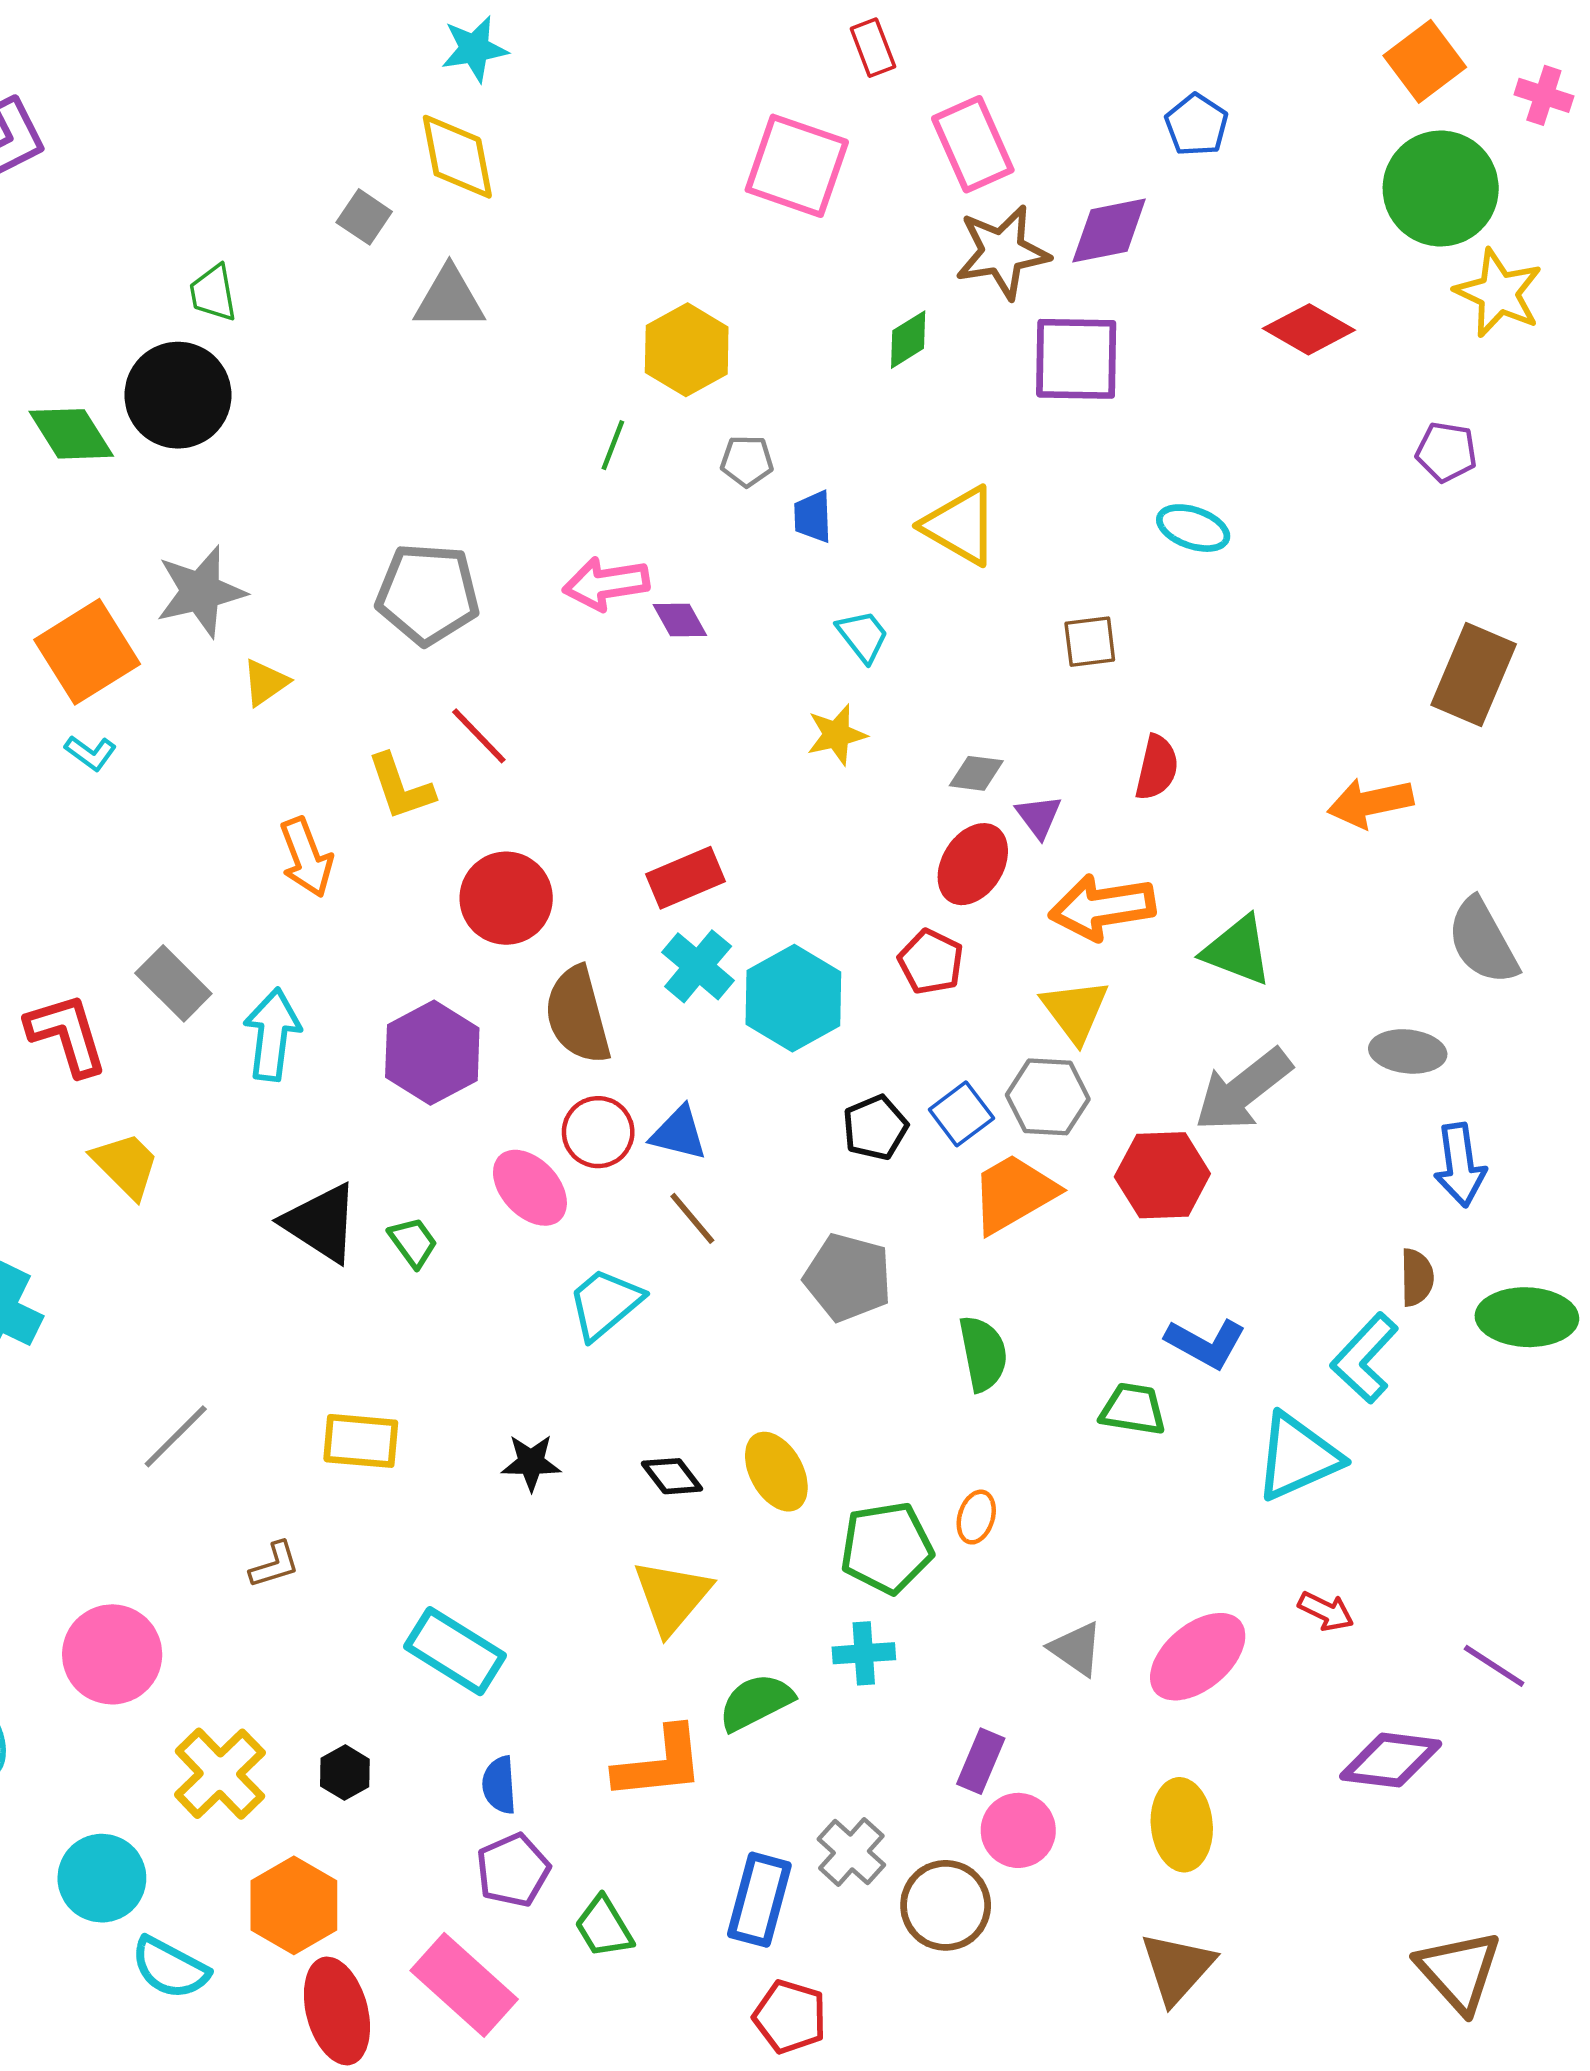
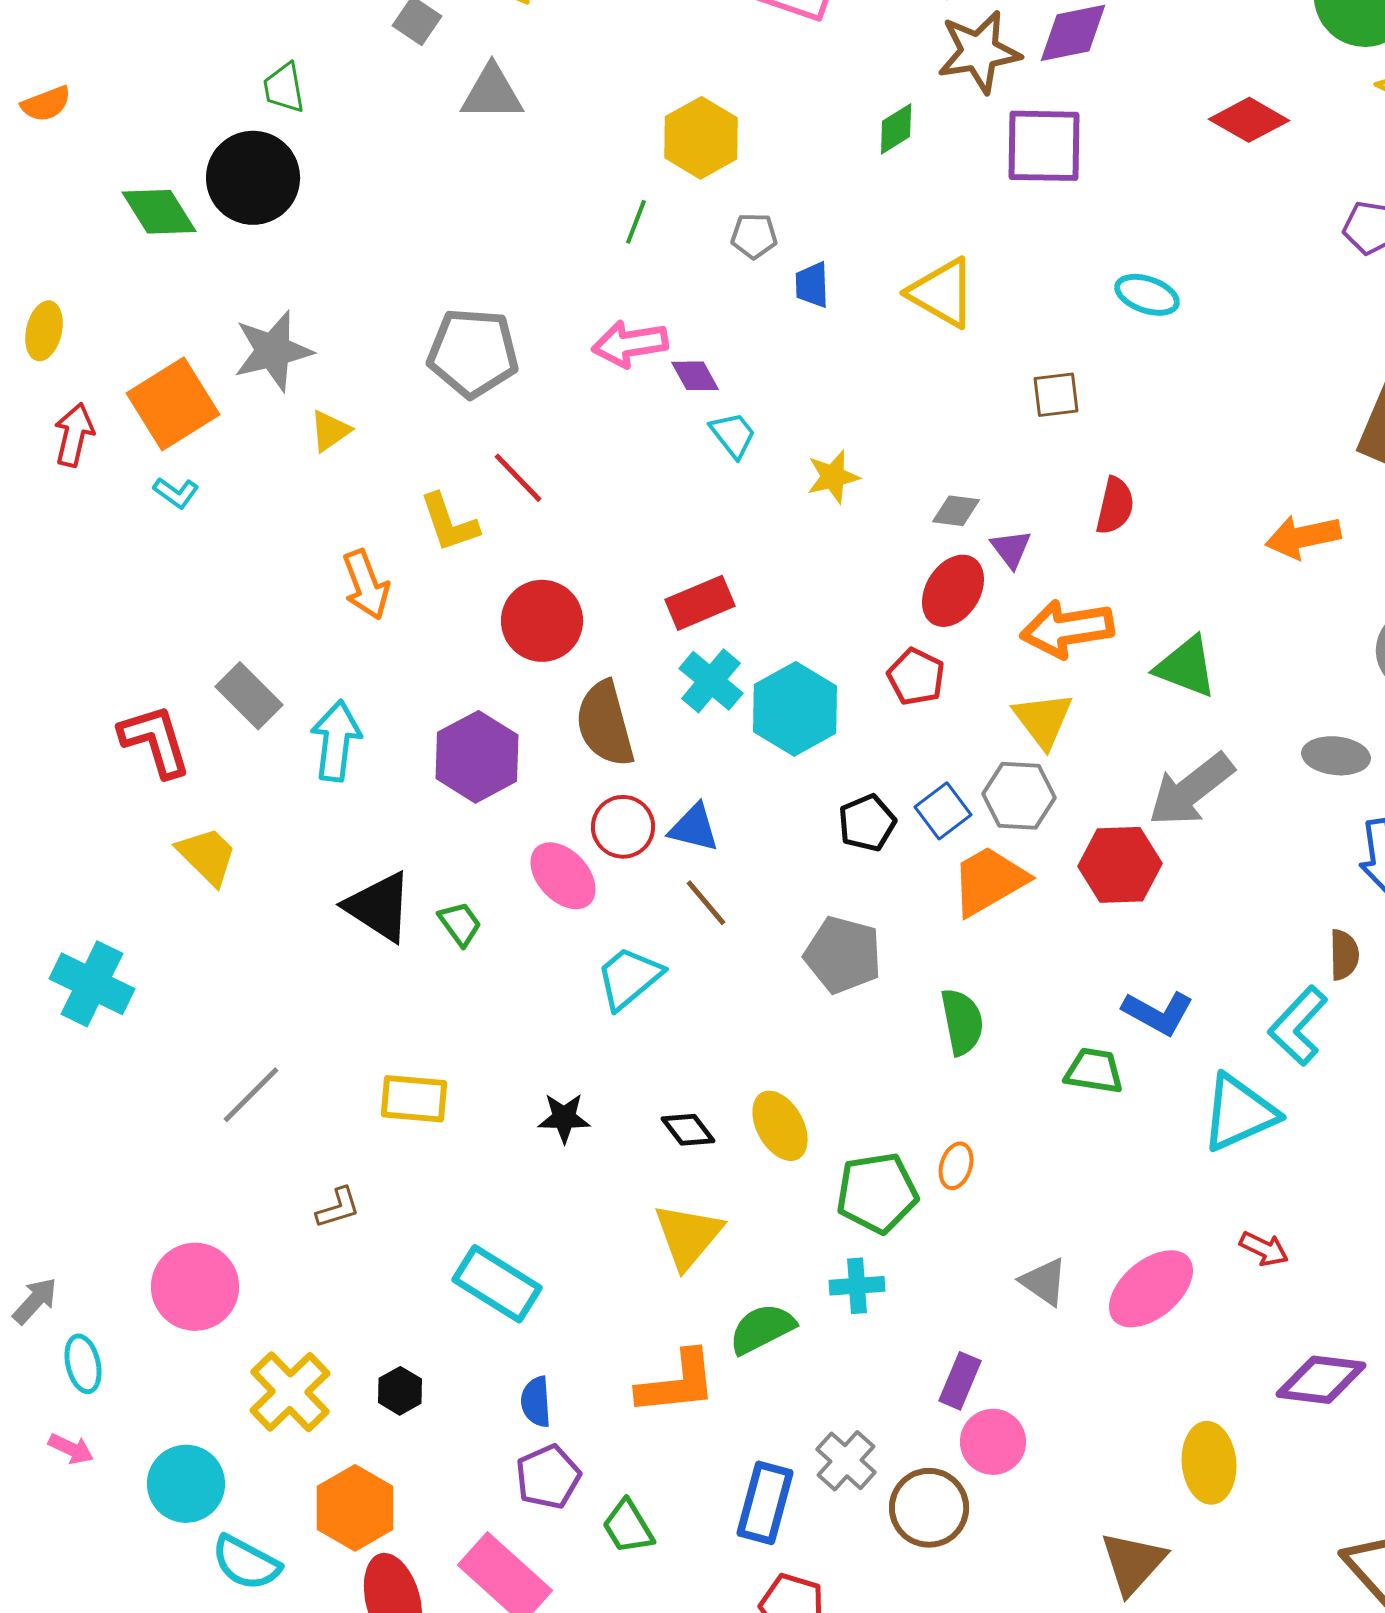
cyan trapezoid: (863, 636) -> (733, 435), moved
yellow ellipse: (1182, 1825) -> (1209, 1463), moved

